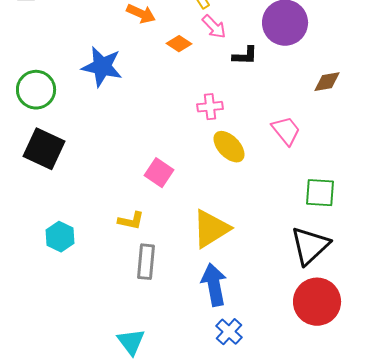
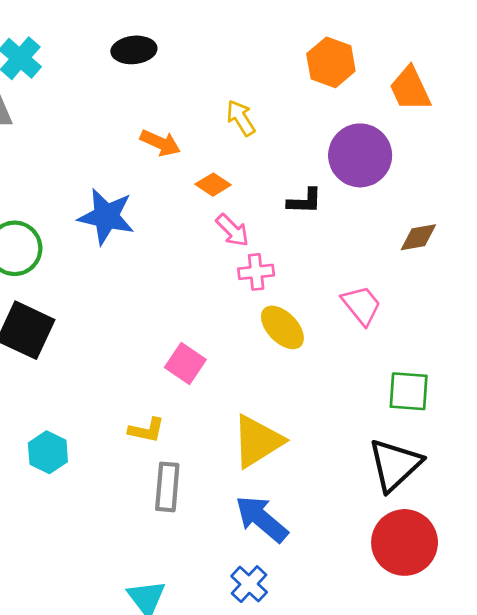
pink arrow: (214, 27) -> (232, 230), moved
blue arrow: (214, 285) -> (262, 519), turned -39
blue cross: (229, 332) -> (249, 584), moved

